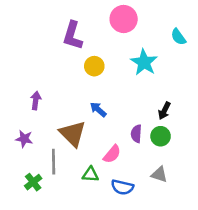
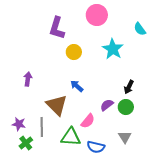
purple semicircle: (136, 134) -> (107, 105), turned 48
purple star: (24, 139) -> (19, 124), moved
green triangle: (90, 174) -> (71, 137), size x1.5
gray triangle: (159, 174) -> (125, 137), turned 40

